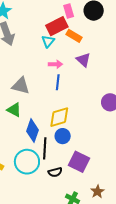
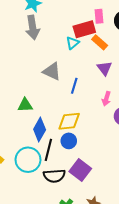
pink arrow: (55, 64) -> (106, 99), moved, turned 96
gray triangle: (21, 86) -> (52, 71), moved
green triangle: (14, 110) -> (25, 105), turned -42
black semicircle: (55, 172) -> (54, 176), size x1.5

